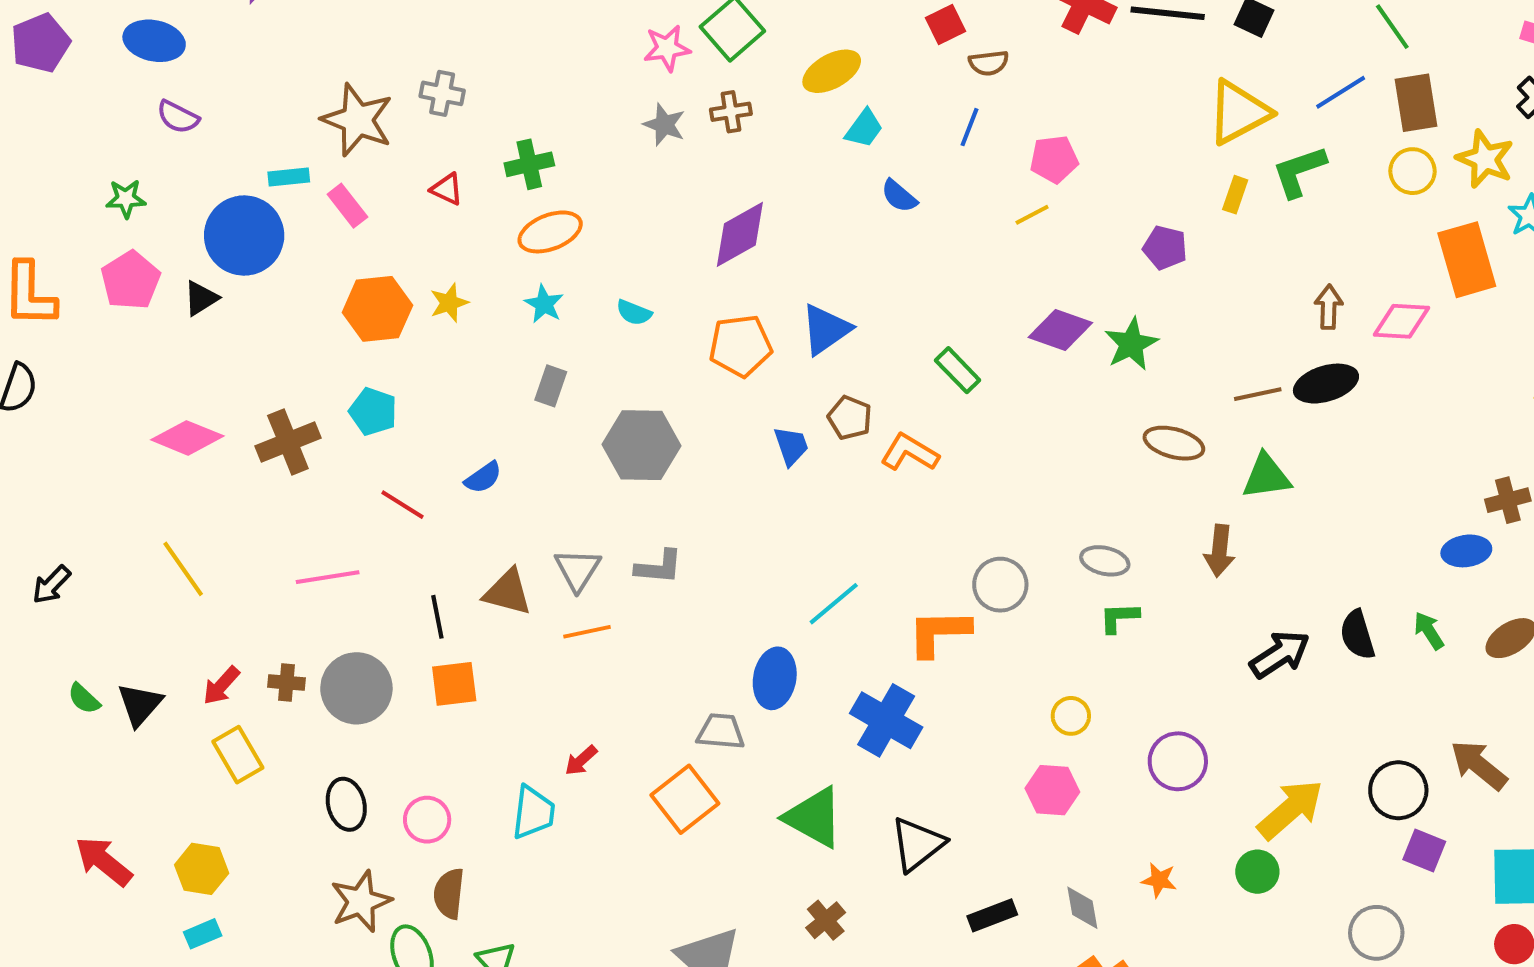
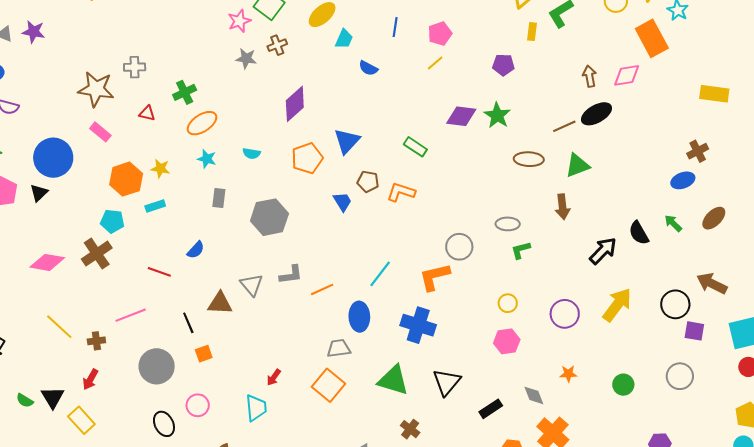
cyan rectangle: (289, 177) -> (155, 206), moved
yellow star: (449, 303) -> (160, 168), turned -30
cyan pentagon: (373, 411) -> (112, 221), moved
orange line: (587, 632) -> (322, 289), moved
brown cross: (286, 683) -> (96, 341), moved
orange square: (454, 684) -> (204, 354), size x0.7
yellow rectangle: (238, 755) -> (81, 420), moved
yellow arrow: (1290, 809) -> (617, 305), moved
pink circle: (427, 820) -> (198, 405), moved
green circle: (1257, 872) -> (623, 385), moved

